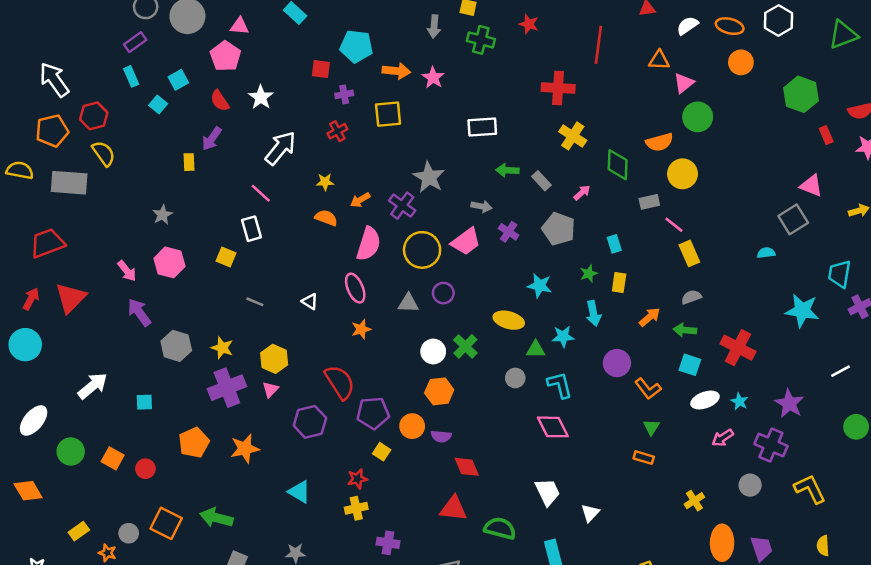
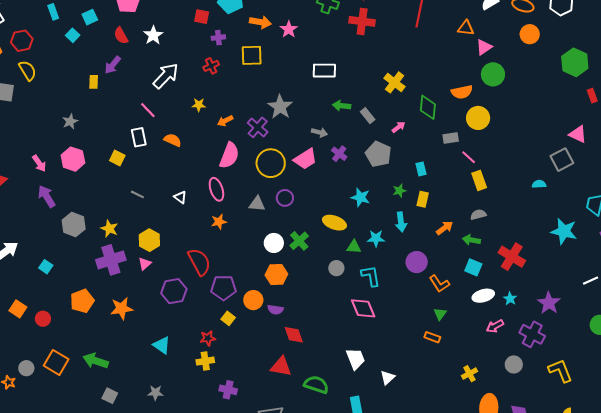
red cross: (558, 88) -> (362, 21), moved
orange semicircle: (326, 218) -> (173, 140), moved
cyan square: (144, 402) -> (46, 267), turned 32

